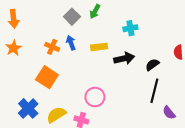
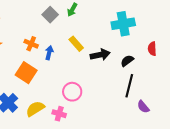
cyan cross: (130, 28) -> (123, 24), moved, size x1.6
blue arrow: (71, 43) -> (49, 53), moved, turned 32
yellow rectangle: (99, 47) -> (76, 44), turned 56

